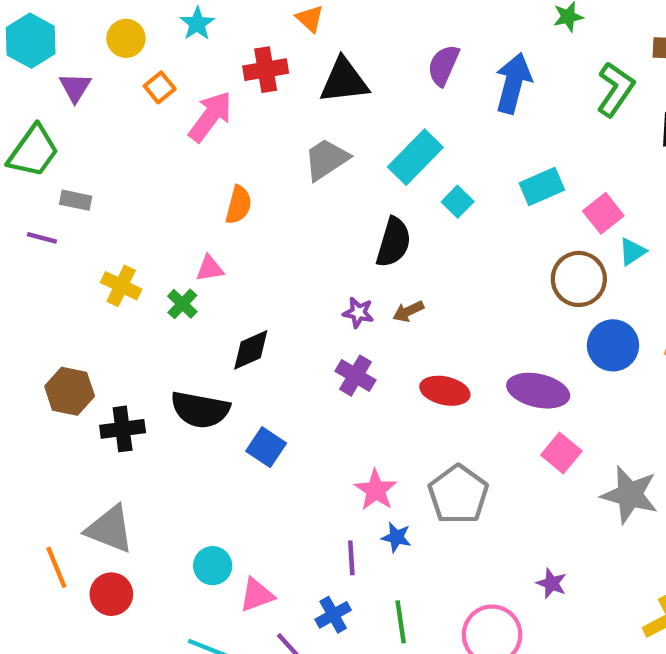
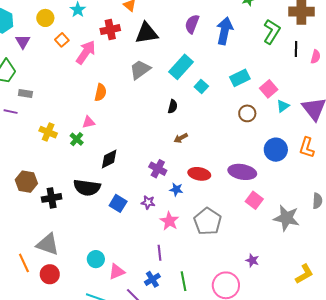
black semicircle: (394, 242) -> (173, 107), size x0.6
brown circle: (579, 279) -> (247, 113), moved, size x0.7
purple star: (358, 313) -> (148, 202), moved
blue star: (396, 537) -> (176, 189), moved

